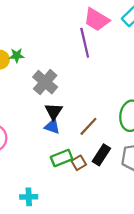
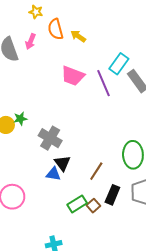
pink trapezoid: (97, 20) -> (73, 76), moved
purple line: (85, 43) -> (103, 83), moved
blue triangle: (52, 127) -> (53, 174), moved

